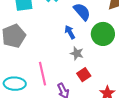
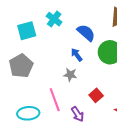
gray star: (77, 53) -> (70, 75), moved

